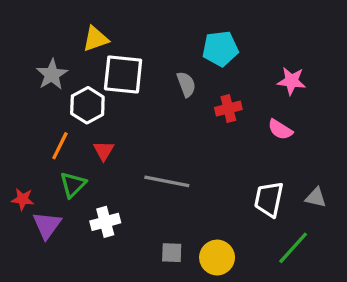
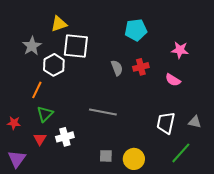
gray semicircle: (186, 84) -> (117, 68), moved
red triangle: (104, 151) -> (40, 139), moved
purple triangle: (47, 225) -> (17, 159), moved

